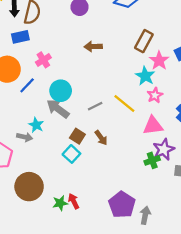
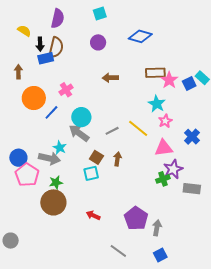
blue rectangle: (20, 37) -> (46, 58), moved
brown rectangle: (144, 41) -> (155, 73), turned 60
pink star: (159, 61) -> (169, 80), moved
gray arrow: (25, 137) -> (49, 158), size x1.5
brown arrow: (101, 138) -> (117, 159), turned -136
cyan square: (71, 154) -> (91, 173), turned 35
red arrow: (74, 201) -> (93, 215), turned -40
green star: (60, 203) -> (56, 183), moved

